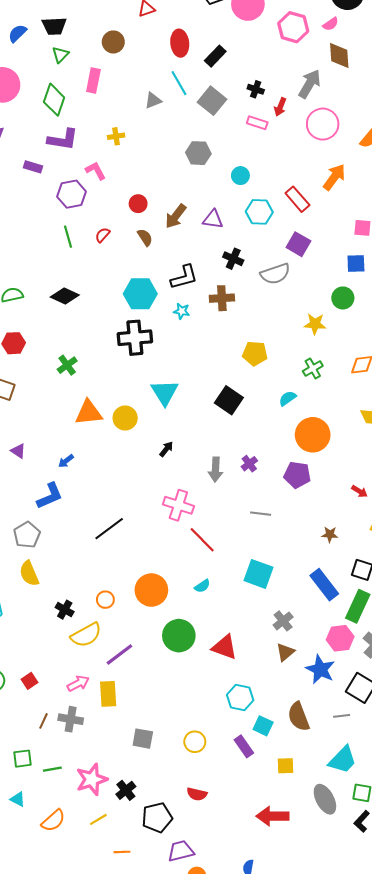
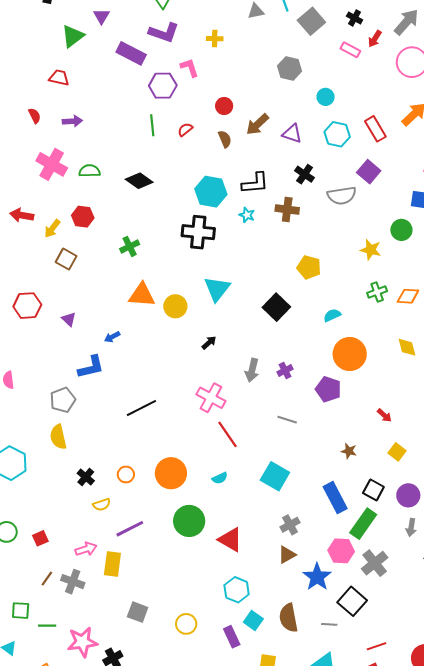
purple rectangle: (33, 167) -> (131, 53), size x1.6
green cross: (313, 368) -> (377, 292), moved
yellow semicircle: (86, 635) -> (102, 505), size x0.6

